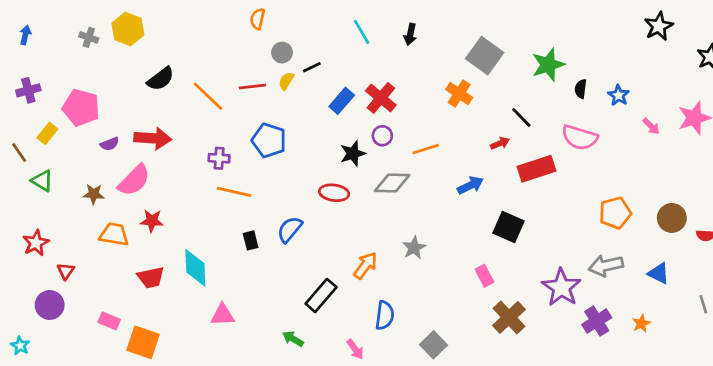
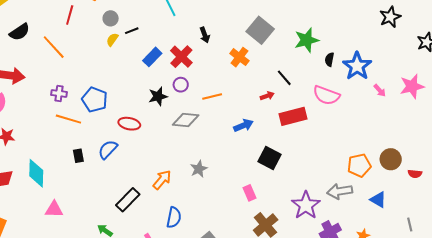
black arrow: (410, 34) -> (205, 35), moved, turned -35
red line: (252, 86) -> (70, 15), moved, turned -72
blue star: (619, 95) -> (357, 66), size x1.8
blue pentagon: (269, 140) -> (95, 100), moved
red ellipse: (334, 193) -> (129, 124), moved
orange pentagon: (615, 213) -> (359, 165), moved

